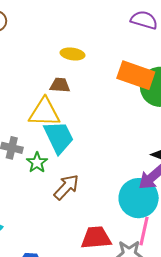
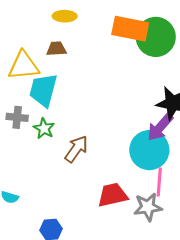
yellow triangle: (44, 112) -> (24, 66), moved
cyan trapezoid: (59, 137) -> (43, 90), moved, turned -132

